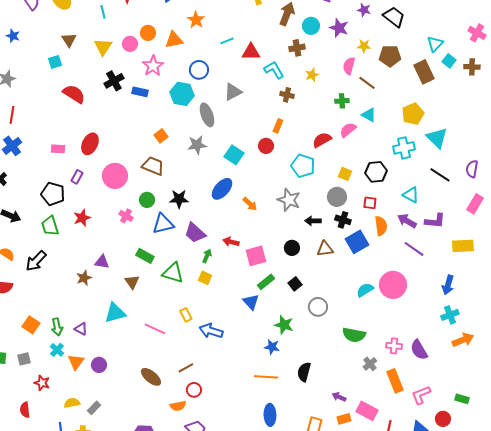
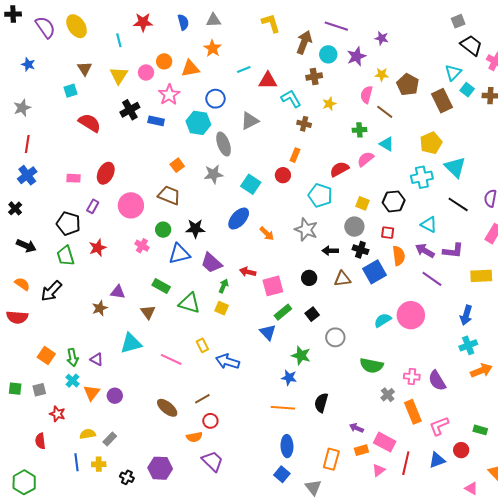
black trapezoid: (394, 17) -> (471, 45), moved
purple star: (339, 28) -> (356, 56), turned 30
brown pentagon: (390, 56) -> (408, 85), turned 30

